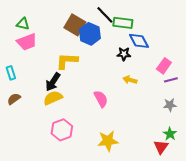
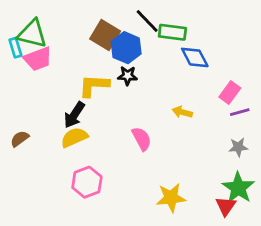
green triangle: (23, 24) -> (32, 34), size x1.6
black star: (124, 54) -> (128, 76), moved
cyan rectangle: (11, 73) -> (15, 48), moved
green star: (170, 134) -> (238, 188), size x1.6
yellow star: (108, 141) -> (171, 198), moved

